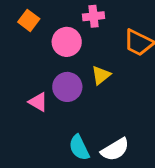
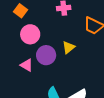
pink circle: (67, 42) -> (30, 34), moved

